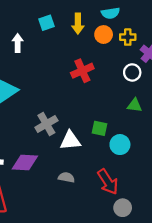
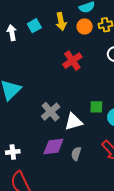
white arrow: (18, 43) -> (12, 33), moved
purple diamond: (25, 163) -> (53, 147), moved
gray semicircle: (66, 177) -> (76, 154), turned -72

